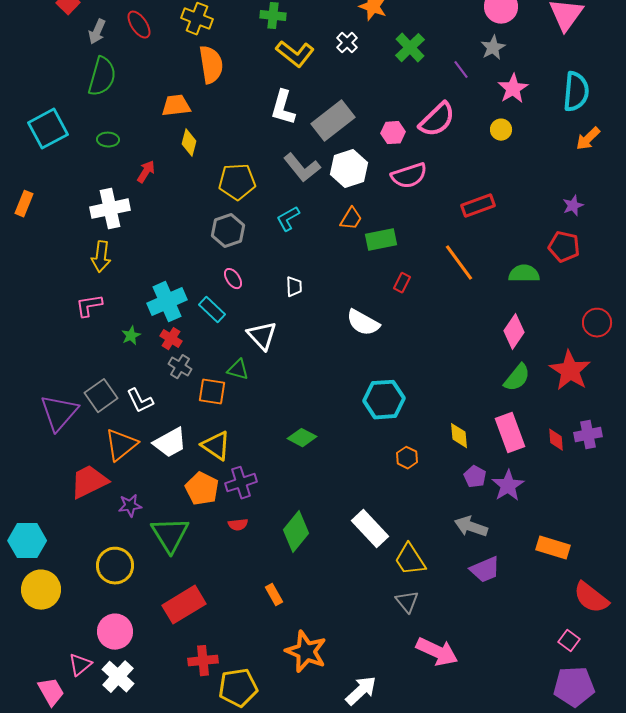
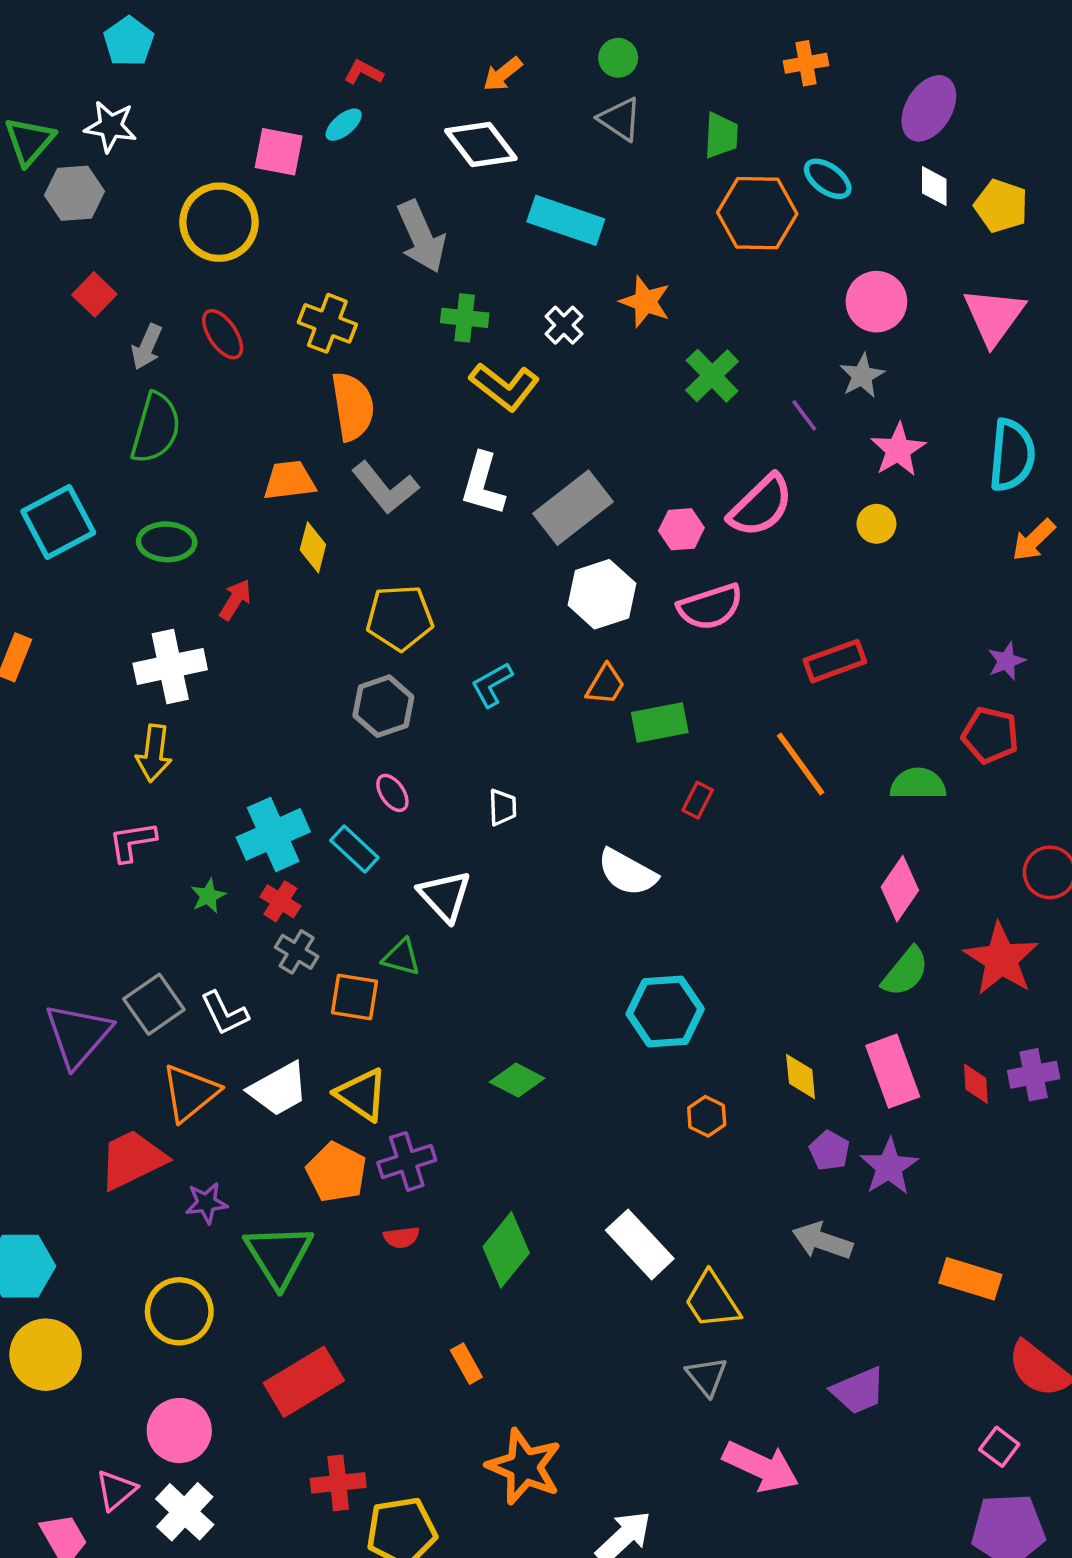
white cross: (347, 43) -> (564, 325), moved
green ellipse: (108, 140) -> (167, 542), size x1.4
gray L-shape: (302, 168) -> (385, 488), moved
purple trapezoid: (485, 570) -> (858, 1391), moved

